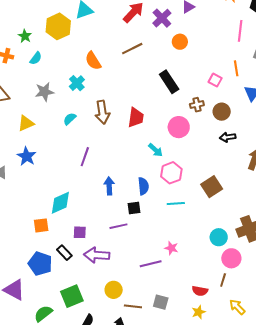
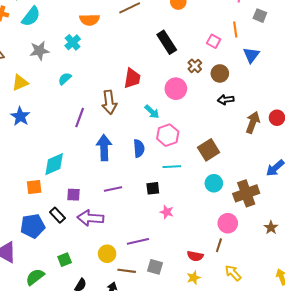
cyan semicircle: (36, 58) -> (31, 16), size x1.5
orange semicircle: (93, 61) -> (89, 20), turned -60
brown cross: (197, 105) -> (195, 66), turned -32
brown arrow: (102, 112) -> (109, 102), moved
blue arrow: (109, 186) -> (104, 148), size x1.4
black square: (134, 208) -> (153, 188), moved
cyan circle: (219, 237) -> (214, 183), moved
blue pentagon: (40, 264) -> (33, 226), turned -30
purple line: (151, 264) -> (138, 241), moved
green square: (72, 296) -> (65, 260), size x0.6

